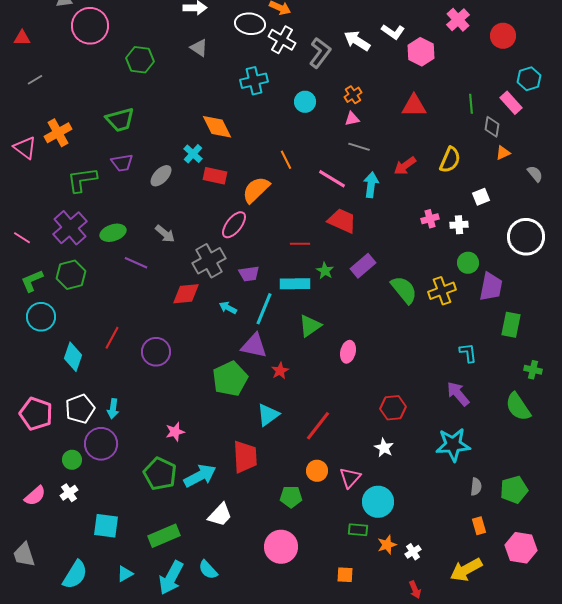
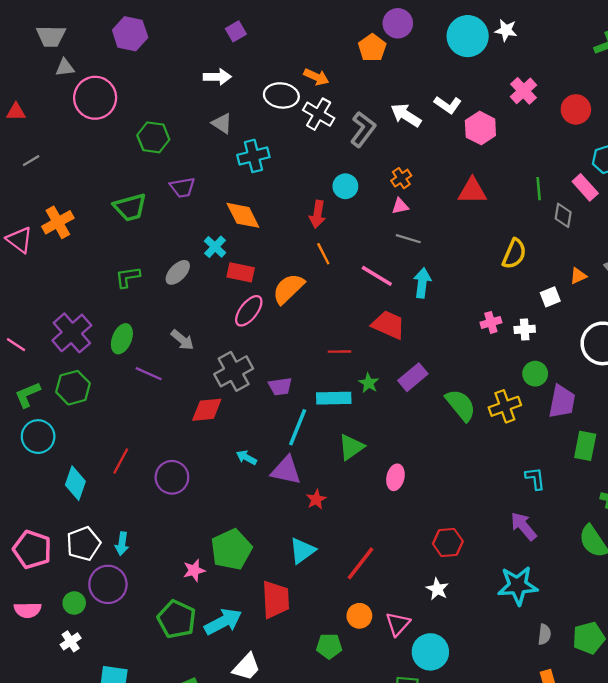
cyan cross: (254, 81) -> (253, 156), moved
orange triangle: (503, 153) -> (578, 276), moved
purple trapezoid: (122, 163) -> (182, 187), moved
red arrow: (405, 166) -> (317, 214), moved, turned -45
green L-shape: (82, 180) -> (128, 277), moved, size x0.7
pink ellipse: (234, 225) -> (249, 311), moved
green ellipse: (113, 233) -> (122, 339), turned -50
cyan arrow: (228, 308) -> (246, 457), moved
green pentagon: (230, 379) -> (231, 549), moved
pink semicircle: (35, 496) -> (28, 610), moved, turned 40

